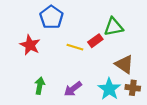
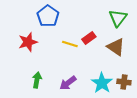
green triangle: (114, 27) -> (118, 18), moved, turned -42
red star: (30, 45) -> (28, 42), turned 30
brown triangle: (124, 64) -> (116, 47), moved

